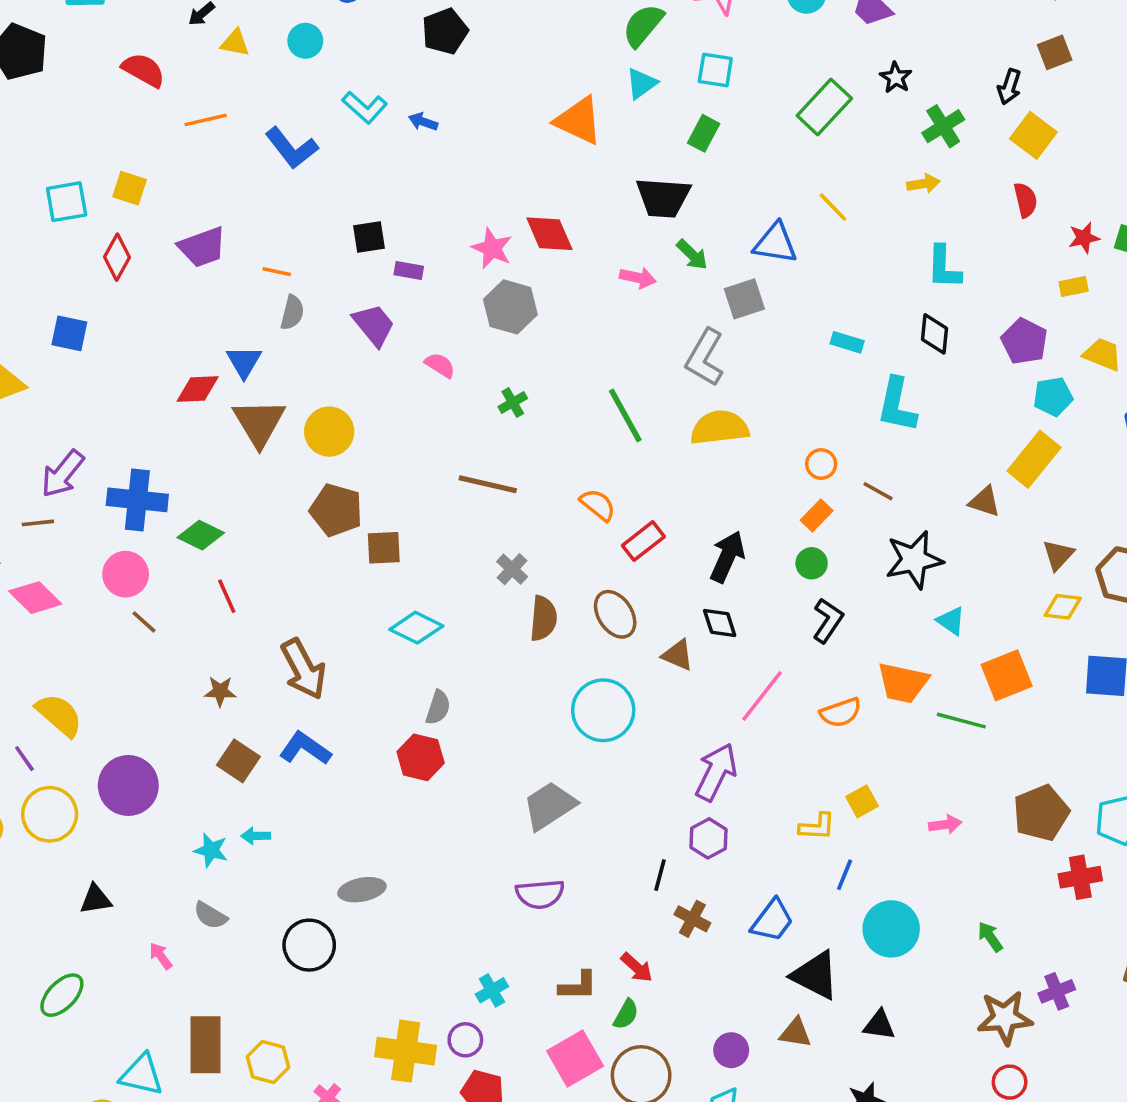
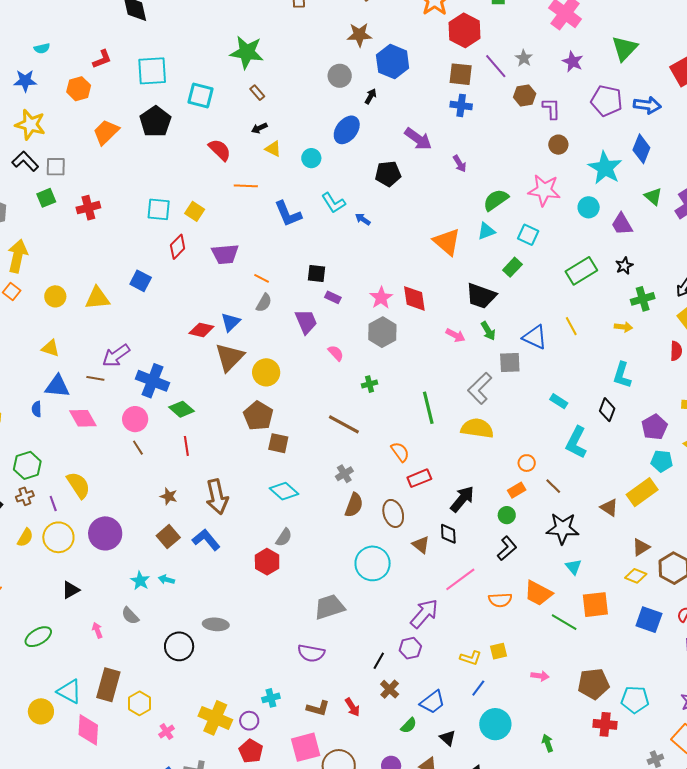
black triangle: (96, 899) -> (71, 590), turned -36
black triangle: (815, 975) -> (448, 738), size x0.6
green semicircle: (626, 1014) -> (409, 726), moved

